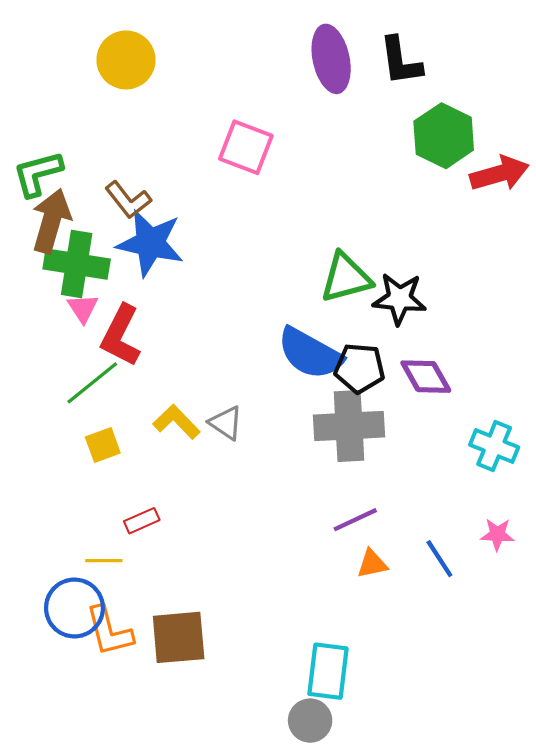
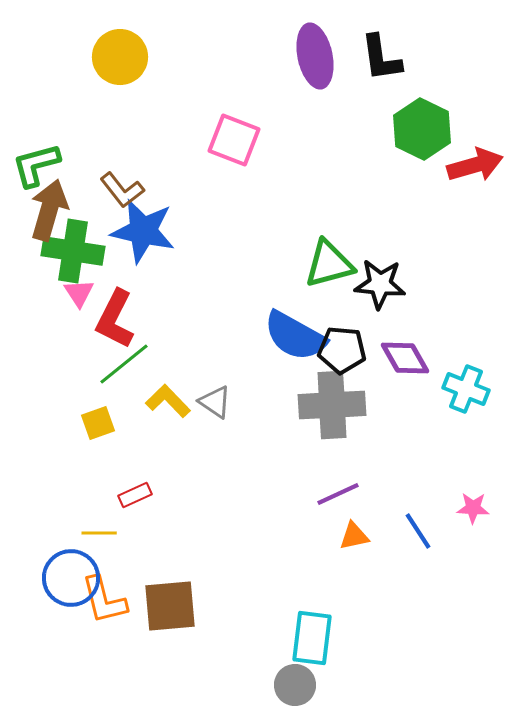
green line: (92, 383) -> (124, 364), moved
cyan cross: (494, 446) -> (466, 389), moved

